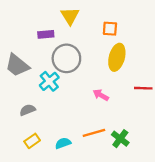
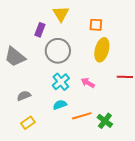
purple rectangle: (46, 34) -> (40, 30), turned -64
cyan cross: (49, 81) -> (61, 82), moved
cyan semicircle: (63, 143) -> (60, 105), moved

